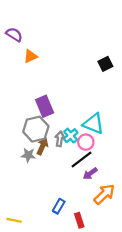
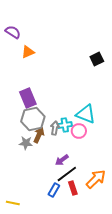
purple rectangle: (45, 106) -> (28, 98), moved
cyan cross: (71, 136) -> (65, 125), turned 32
black line: (81, 159) -> (67, 174), moved
purple arrow: (90, 174) -> (62, 160), moved
red rectangle: (79, 220) -> (73, 188), moved

